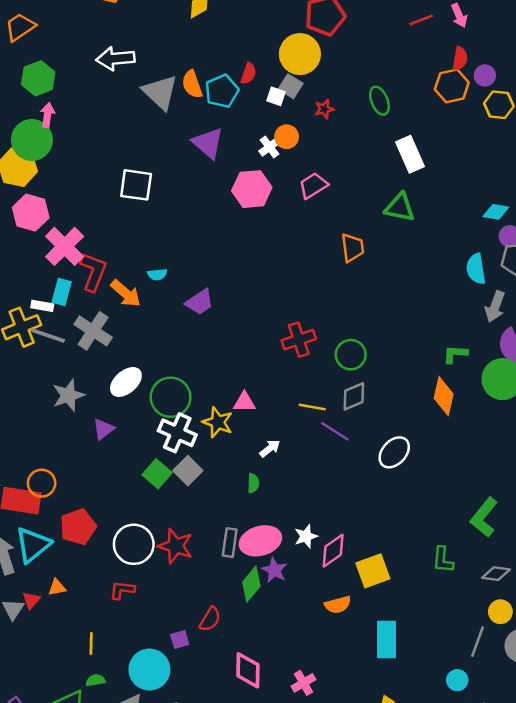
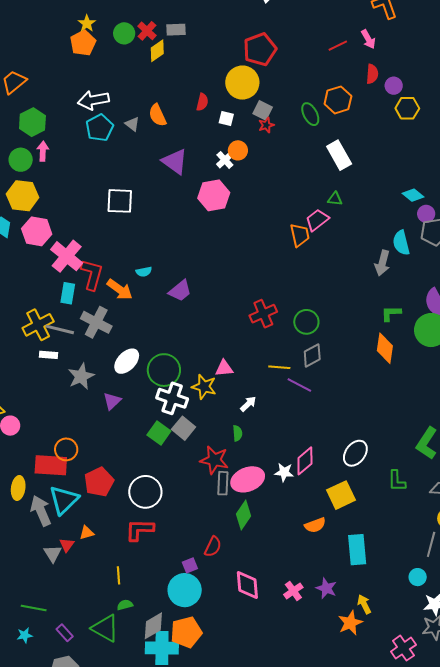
gray square: (291, 86) -> (263, 110), moved
orange hexagon: (452, 86) -> (338, 100), moved
cyan pentagon: (222, 91) -> (100, 128), moved
gray triangle: (160, 92) -> (132, 124), size x0.5
green circle: (32, 140) -> (21, 160), moved, size x0.7
pink trapezoid: (313, 186) -> (317, 220), moved
green triangle: (400, 207) -> (335, 199), size x0.6
cyan diamond: (496, 212) -> (413, 195), turned 35
white rectangle: (42, 306) -> (49, 355), moved
gray arrow: (495, 307) -> (382, 263), moved
white ellipse: (394, 452) -> (355, 453), moved
white star: (306, 536) -> (284, 472), turned 30
red star: (176, 546) -> (214, 460), moved
pink diamond: (333, 551) -> (305, 461), moved
purple star: (274, 570) -> (326, 588), moved
red L-shape: (122, 590) -> (140, 530), size x1.4
cyan circle: (149, 670) -> (185, 590), moved

